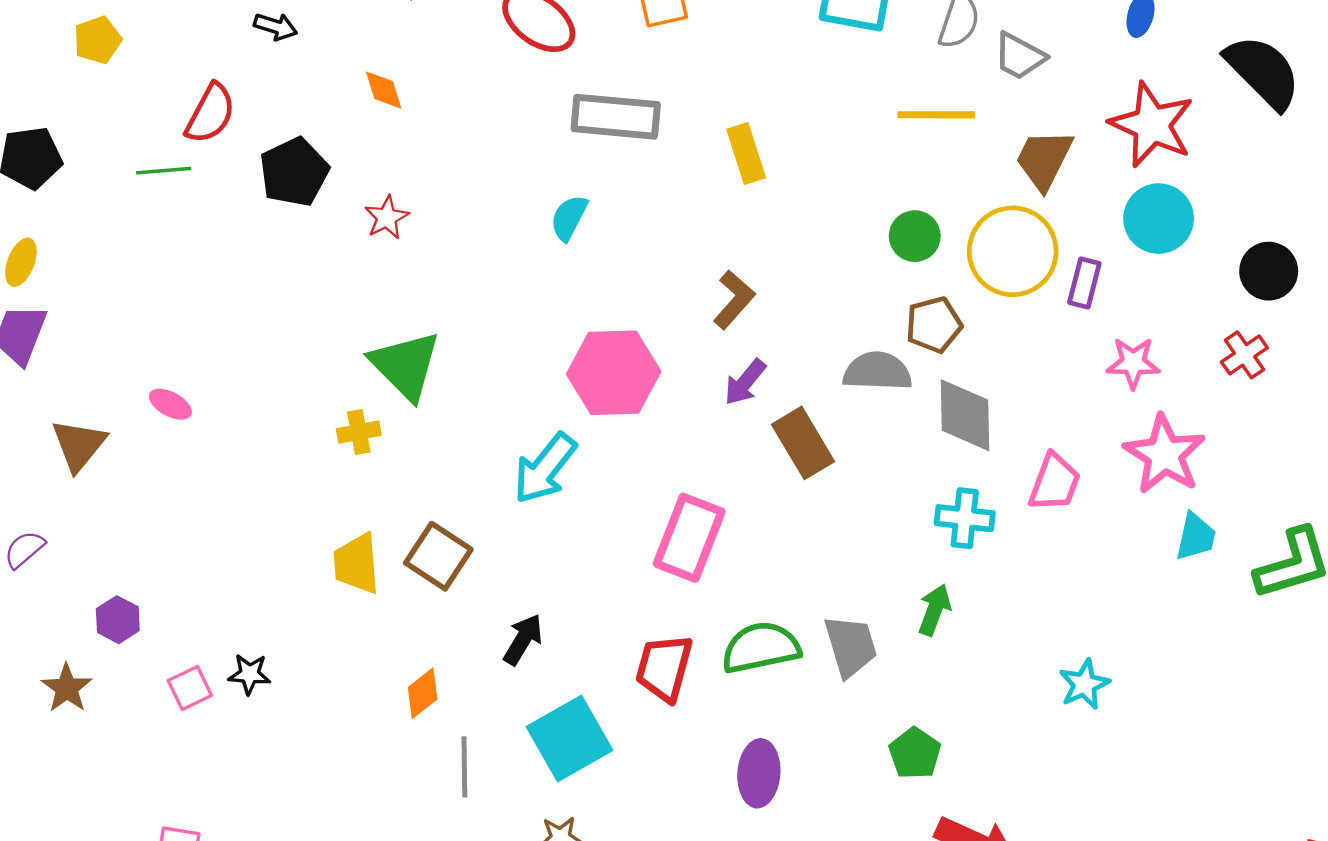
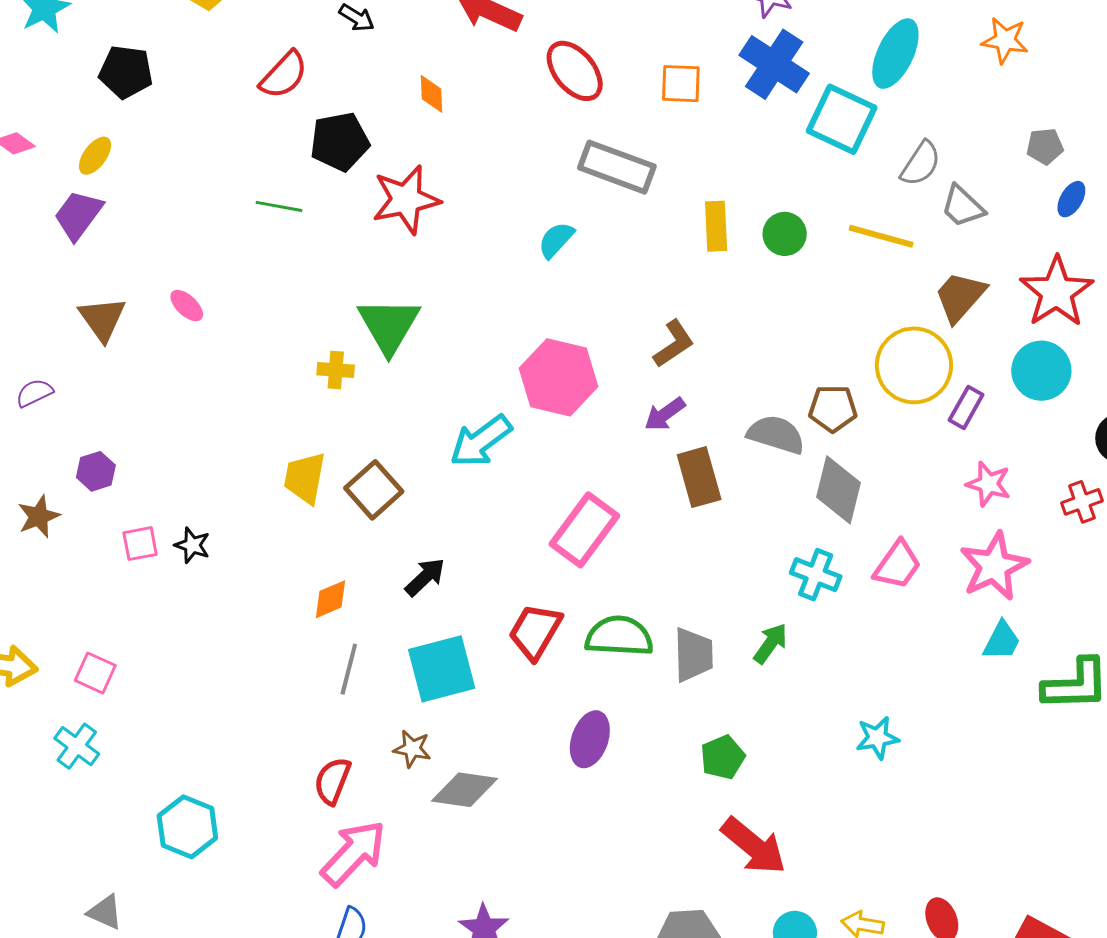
green line: (164, 171) -> (279, 206), moved
red star: (387, 218) -> (406, 200), size x1.8
green circle: (915, 236) -> (785, 234), moved
brown triangle: (79, 445) -> (102, 319), turned -30

